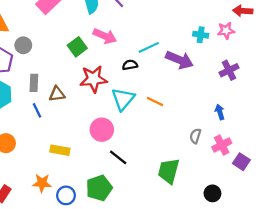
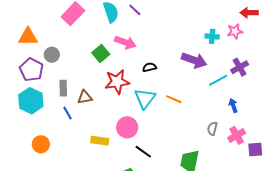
cyan line: (149, 47) -> (218, 80), moved
yellow rectangle: (60, 150) -> (100, 141), moved
purple square: (241, 162) -> (255, 150), turned -35

